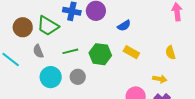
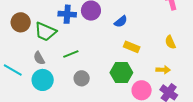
brown circle: (23, 27) -> (21, 22), moved
green hexagon: (100, 54) -> (121, 73), moved
cyan circle: (51, 77) -> (43, 80), moved

